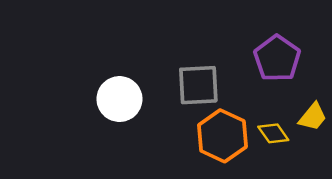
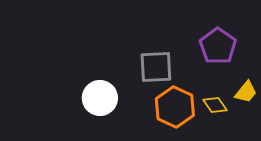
white circle: (119, 99) -> (100, 98), moved

